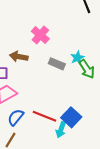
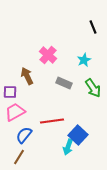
brown arrow: (19, 57) -> (27, 76), turned 54
cyan star: (77, 58) -> (84, 60), moved
red line: (44, 116) -> (52, 121), moved, turned -30

